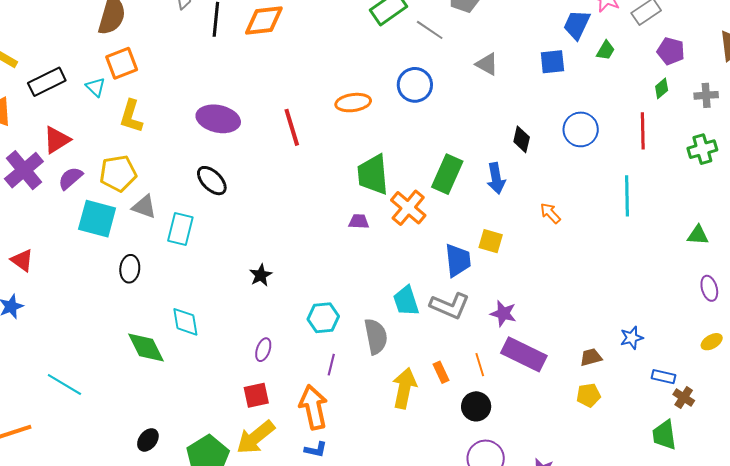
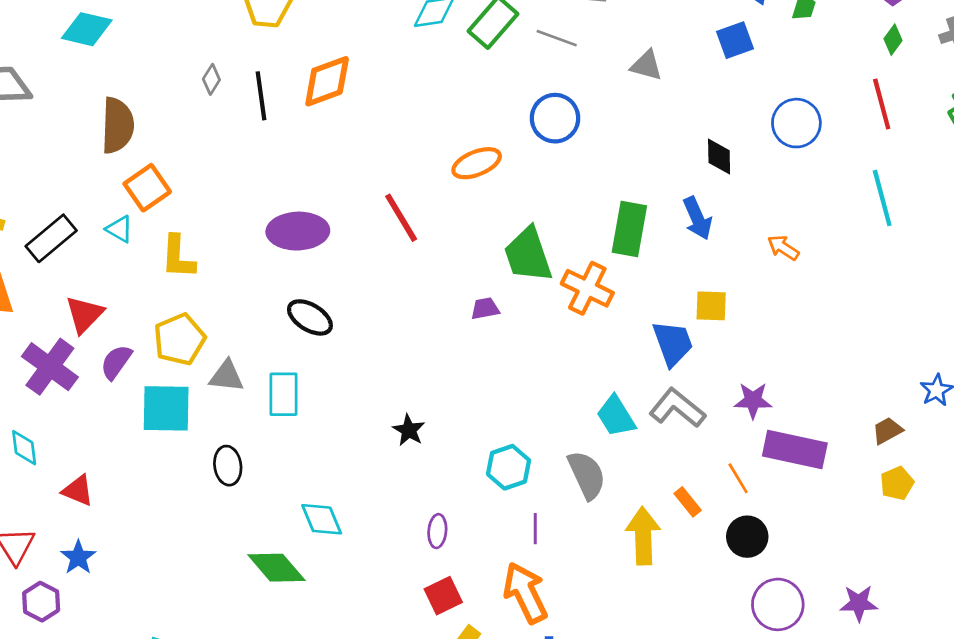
purple trapezoid: (359, 222) -> (485, 309), moved
gray L-shape: (450, 306) -> (677, 408), turned -150

